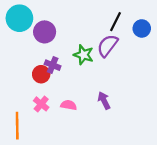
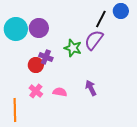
cyan circle: (19, 18) -> (16, 29), moved
blue circle: (142, 28) -> (121, 11), moved

